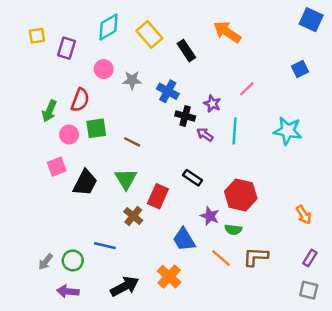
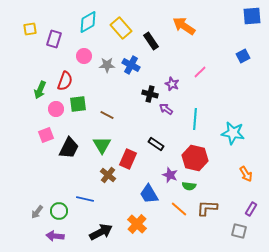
blue square: (311, 20) -> (252, 16), turned -30
blue cross: (168, 91) -> (131, 65), moved
cyan line: (235, 131) -> (195, 119), moved
cyan star: (288, 131) -> (233, 133), moved
gray square: (309, 290) -> (239, 231), moved

